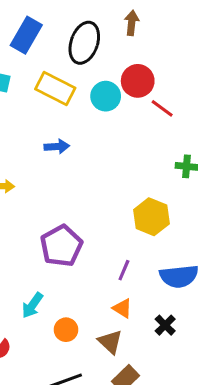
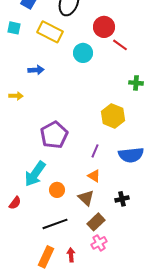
cyan circle: (106, 96) -> (83, 53), moved
blue arrow: (57, 147) -> (36, 70), moved
cyan arrow: (32, 305) -> (35, 174), size x1.5
black cross: (165, 325) -> (122, 199), moved, turned 32

